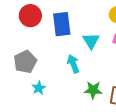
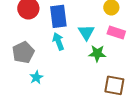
cyan arrow: (73, 64) -> (58, 41), moved
green star: (93, 90) -> (97, 53), moved

